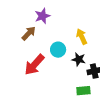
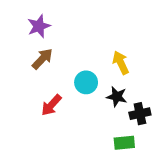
purple star: (42, 16) -> (39, 26), moved
red arrow: (34, 65) -> (51, 105), size x0.7

